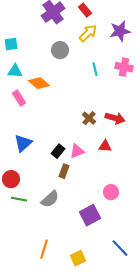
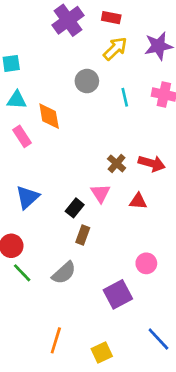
red rectangle: (85, 10) -> (111, 18), turned -40
gray circle: (60, 50) -> (87, 81), moved
orange diamond: (39, 83) -> (49, 116), turned 40
pink triangle: (77, 151) -> (100, 193), moved, turned -42
green line: (19, 199) -> (22, 273), turned 35

